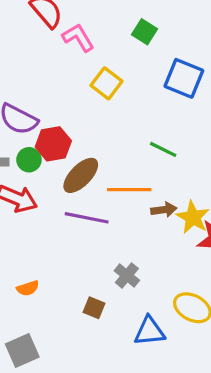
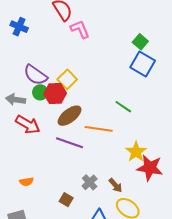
green square: (144, 32) -> (140, 42), moved
yellow square: (107, 83) -> (67, 79), moved
green circle: (29, 160) -> (40, 92), moved
brown arrow: (164, 210) -> (115, 185), moved, turned 49

